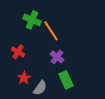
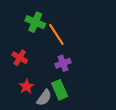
purple cross: (57, 57) -> (63, 63), turned 32
green rectangle: (66, 80) -> (60, 90), moved

